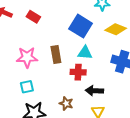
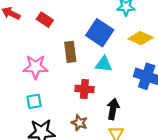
brown rectangle: (56, 55) -> (70, 52), moved
red cross: (78, 72) -> (84, 89), moved
black arrow: (94, 91) -> (113, 109), turned 96

